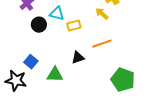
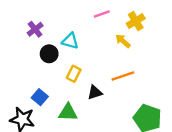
yellow rectangle: (74, 26) -> (74, 74), moved, turned -48

